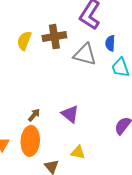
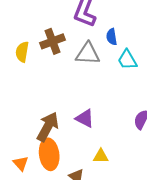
brown arrow: (34, 115) -> (48, 127), size x2.0

